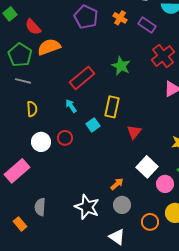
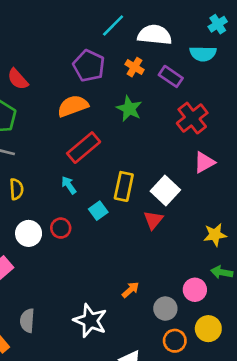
orange semicircle: (49, 47) -> (73, 106), moved
green star: (121, 66) -> (129, 109), moved
white square: (147, 167) -> (165, 190), moved
gray circle: (122, 205) -> (165, 309), moved

